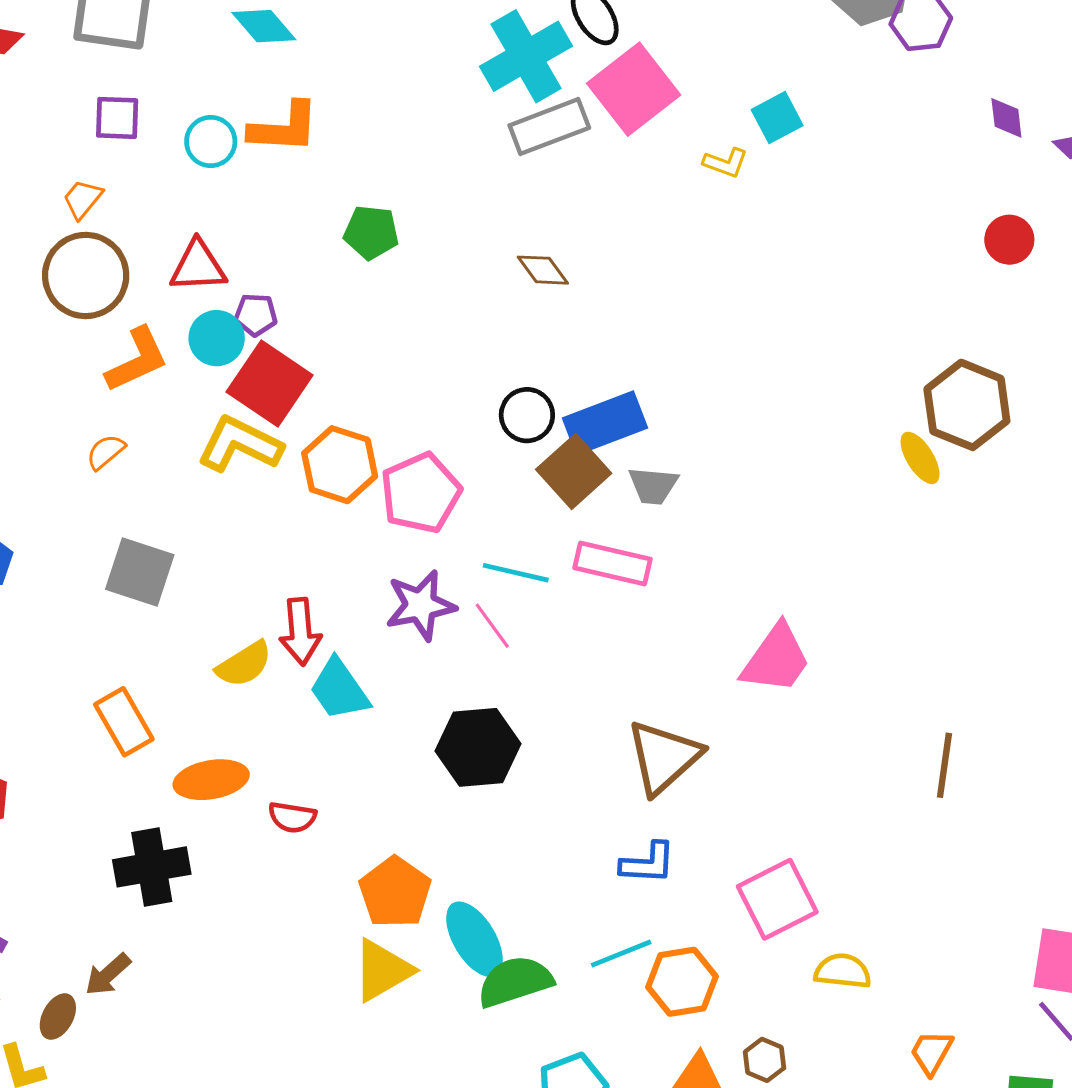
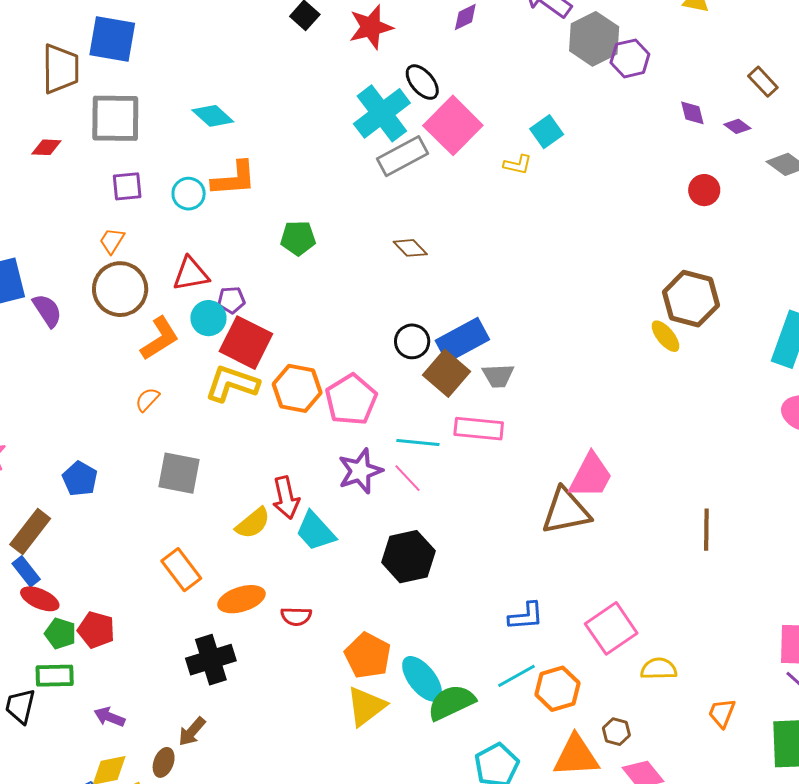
brown triangle: (664, 757) -> (566, 511), moved, turned 38

